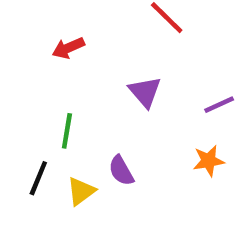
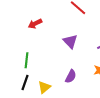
green line: (67, 131) -> (26, 60), moved
purple semicircle: (121, 171) -> (71, 76), moved, turned -120

